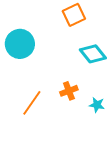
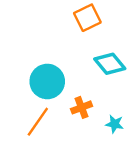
cyan circle: (20, 44) -> (47, 81), moved

